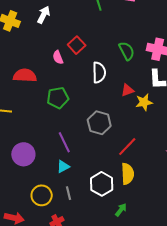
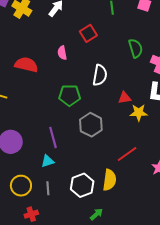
red square: (77, 45) -> (88, 33), moved
green semicircle: (127, 51) -> (136, 48), moved
green pentagon: (58, 98) -> (70, 95), moved
red line: (127, 147) -> (127, 154), moved

